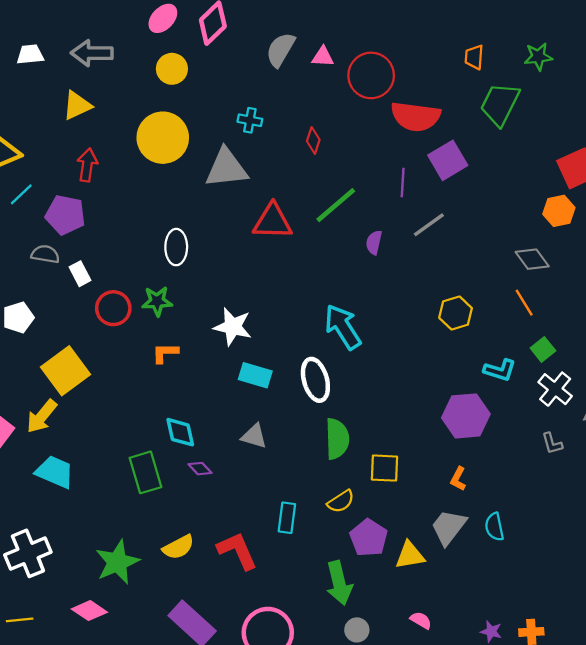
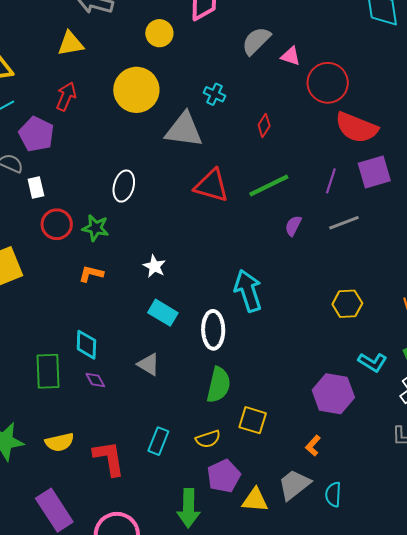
white star: (233, 327) -> (154, 266), size x0.7

